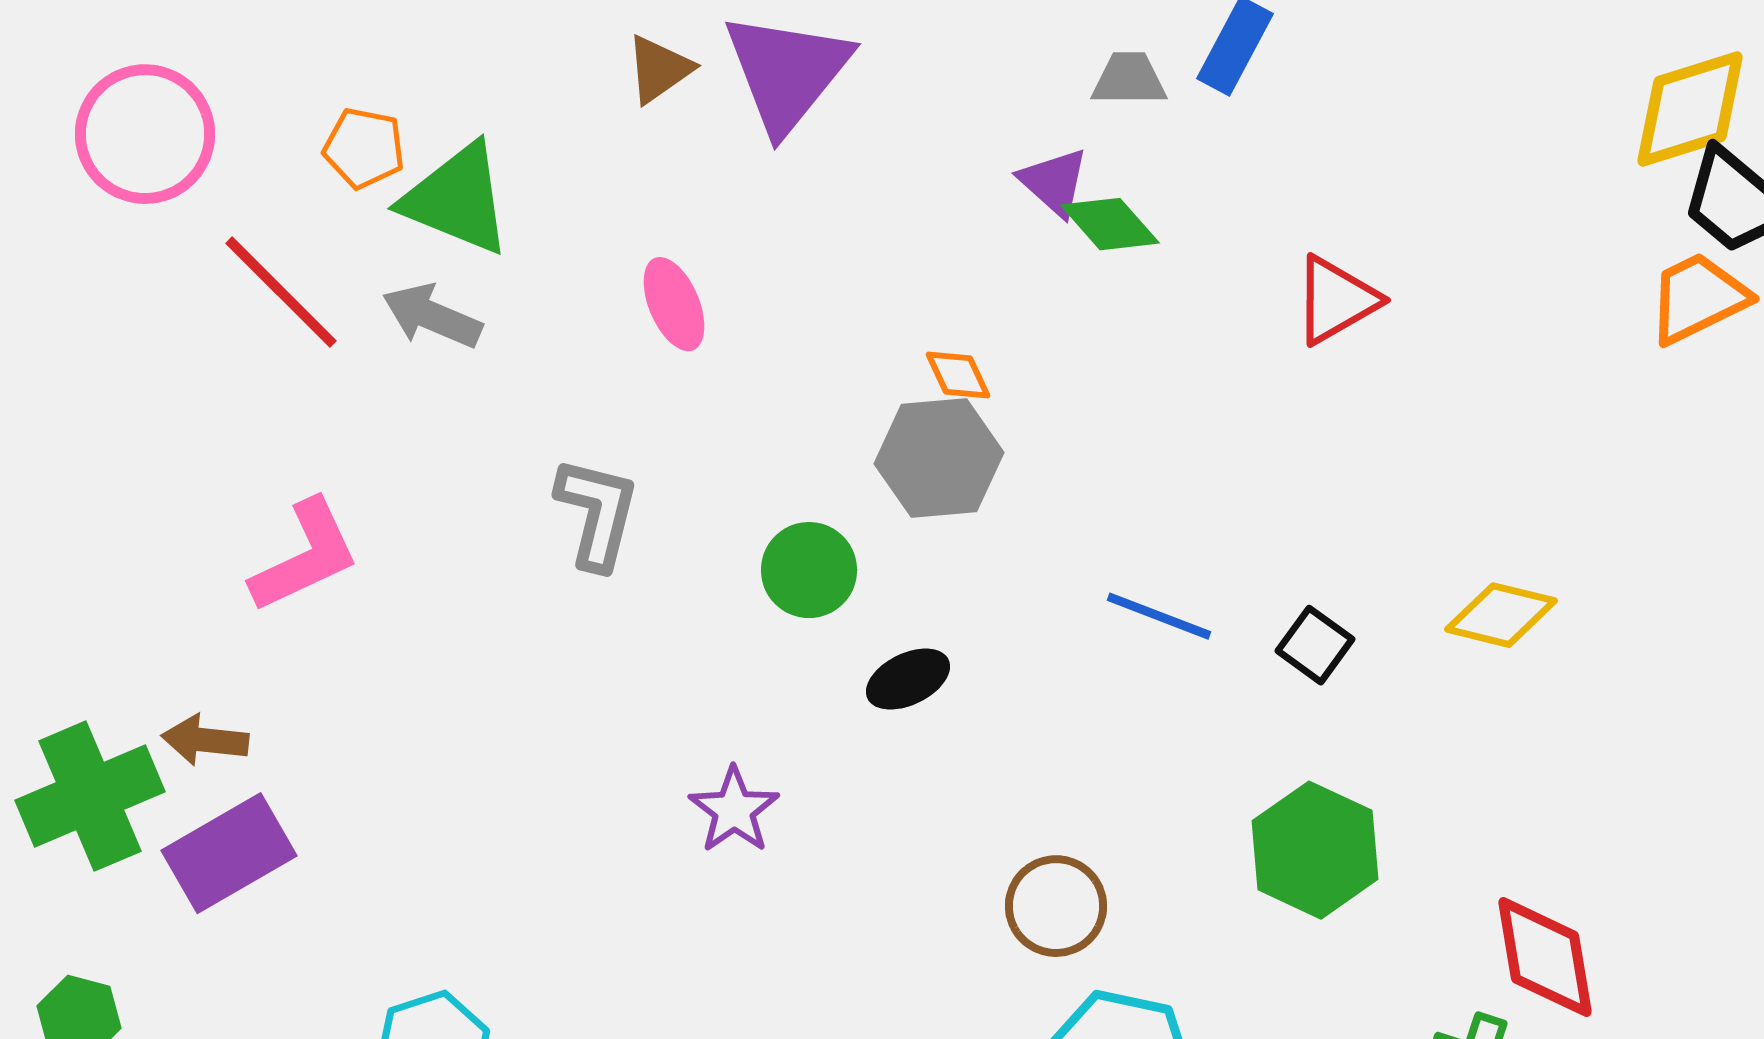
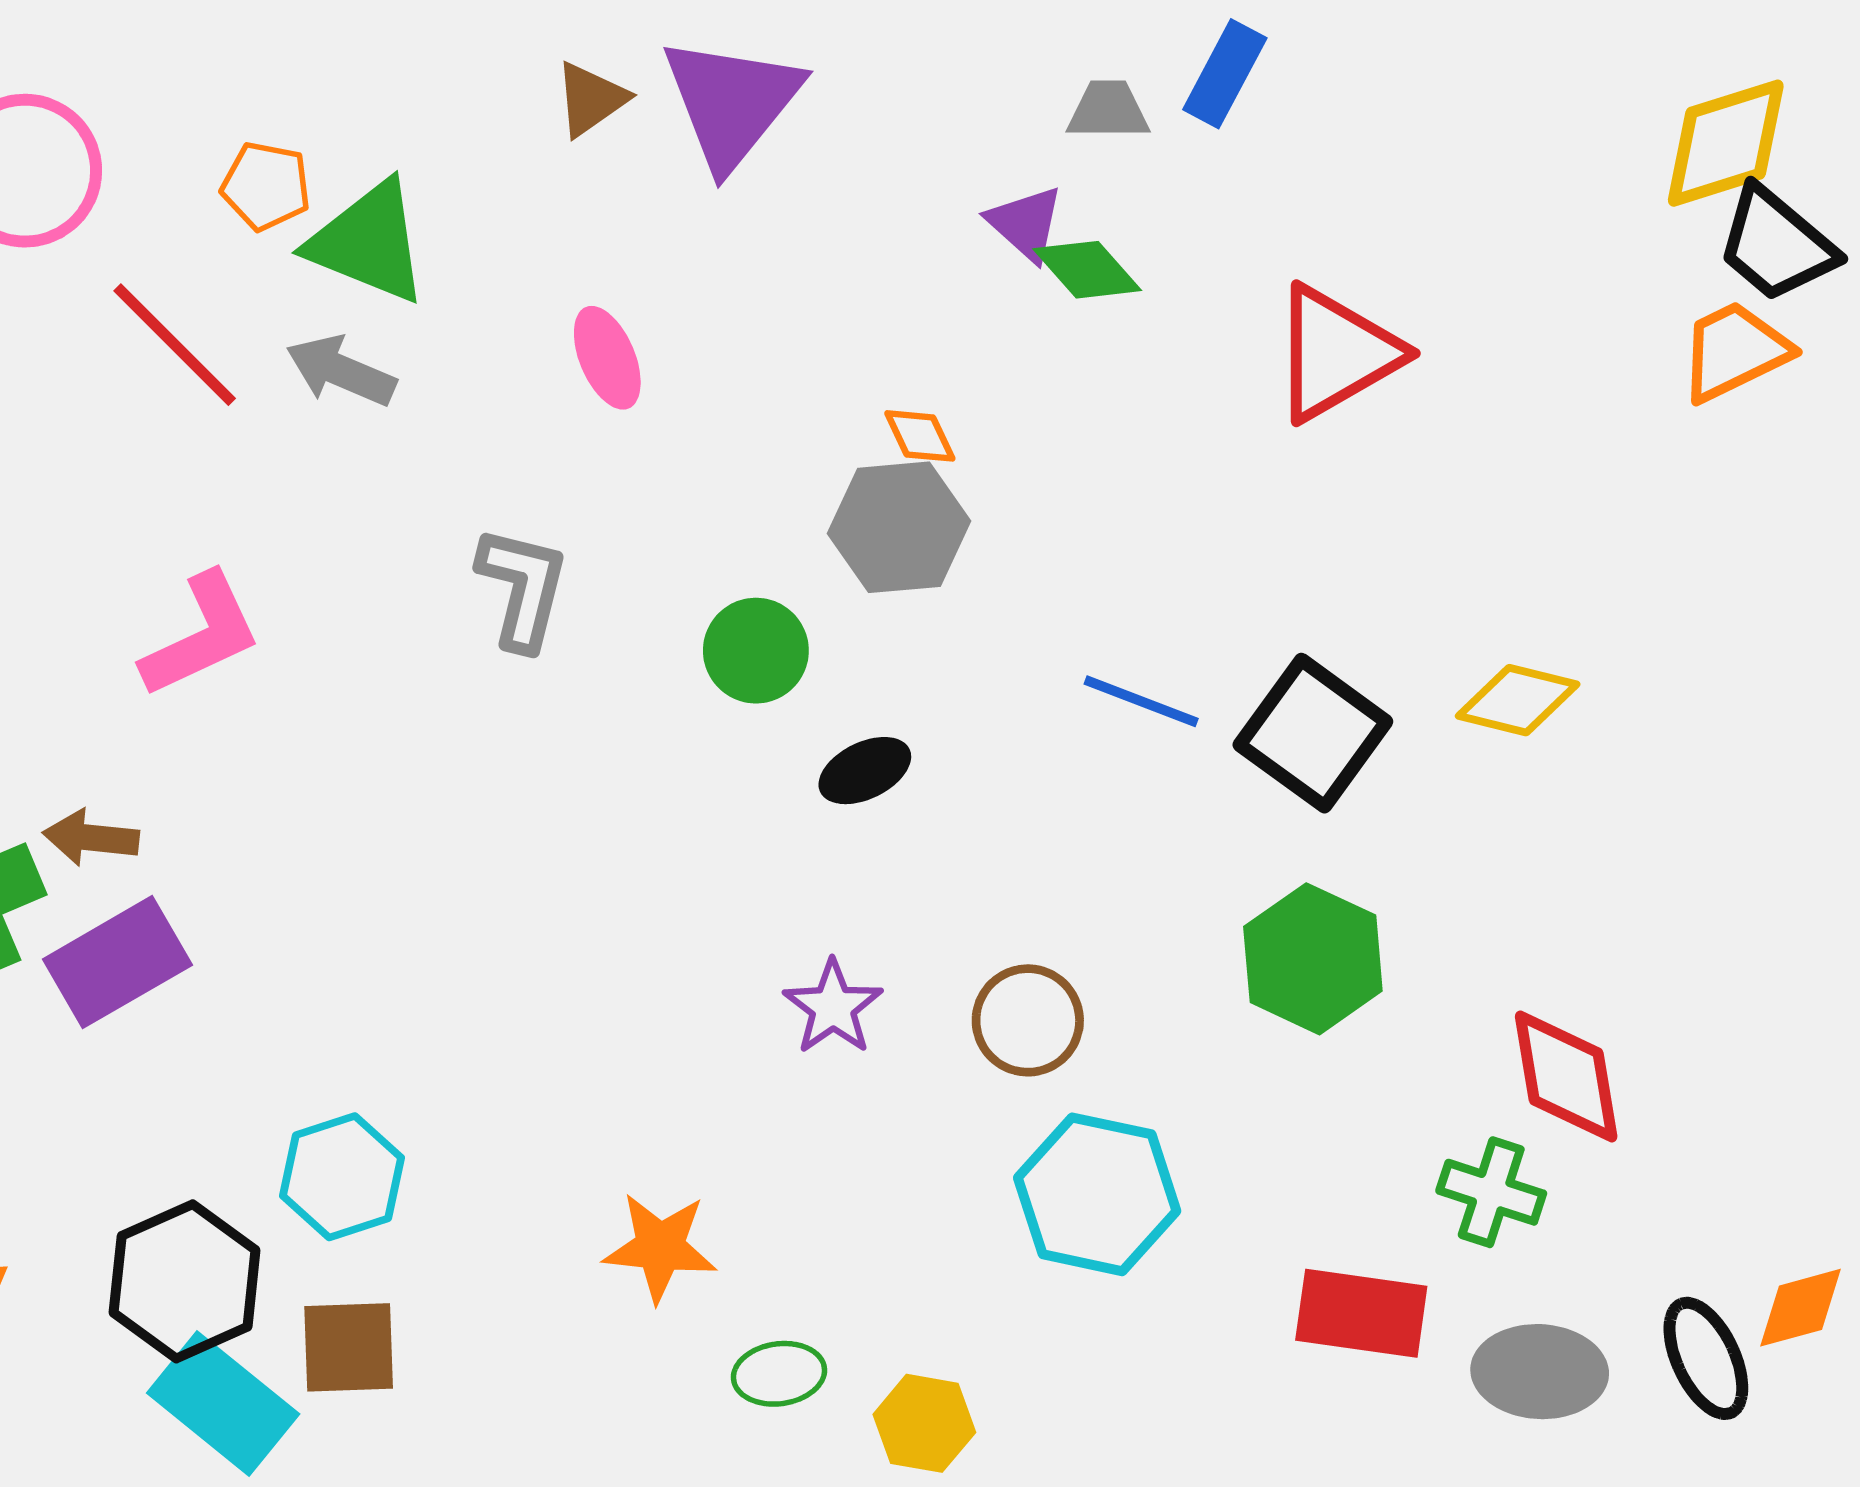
red triangle: (1336, 300) -> (1336, 353), size x1.4
black square: (1315, 645) -> (1313, 733), size x1.8
purple star: (734, 810) -> (833, 1007), moved

